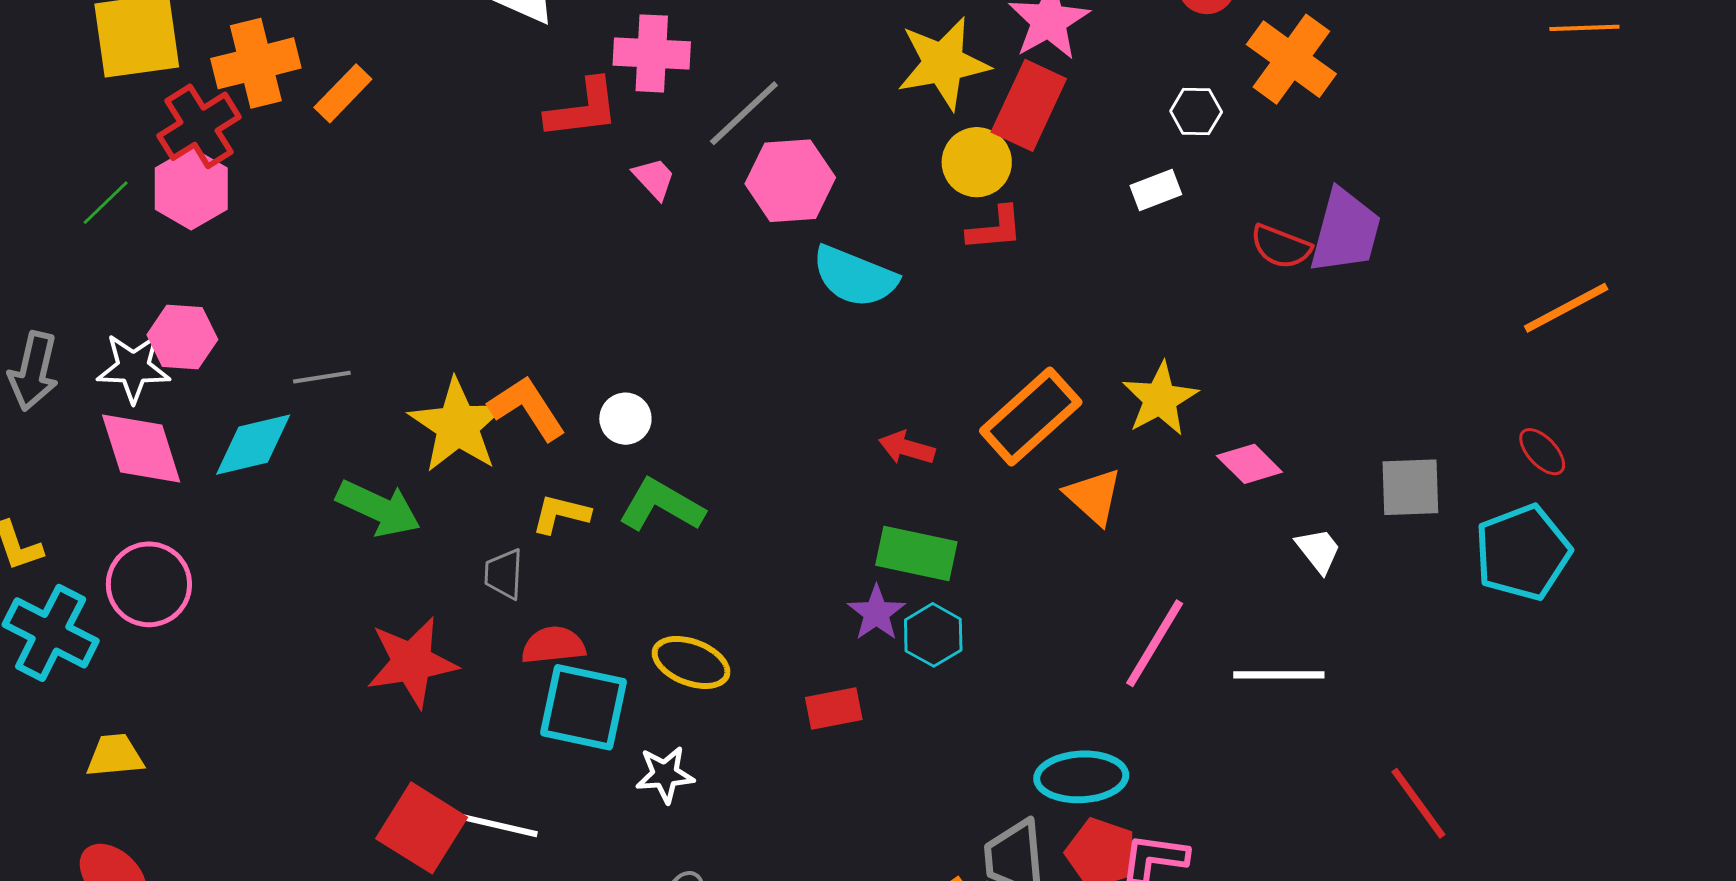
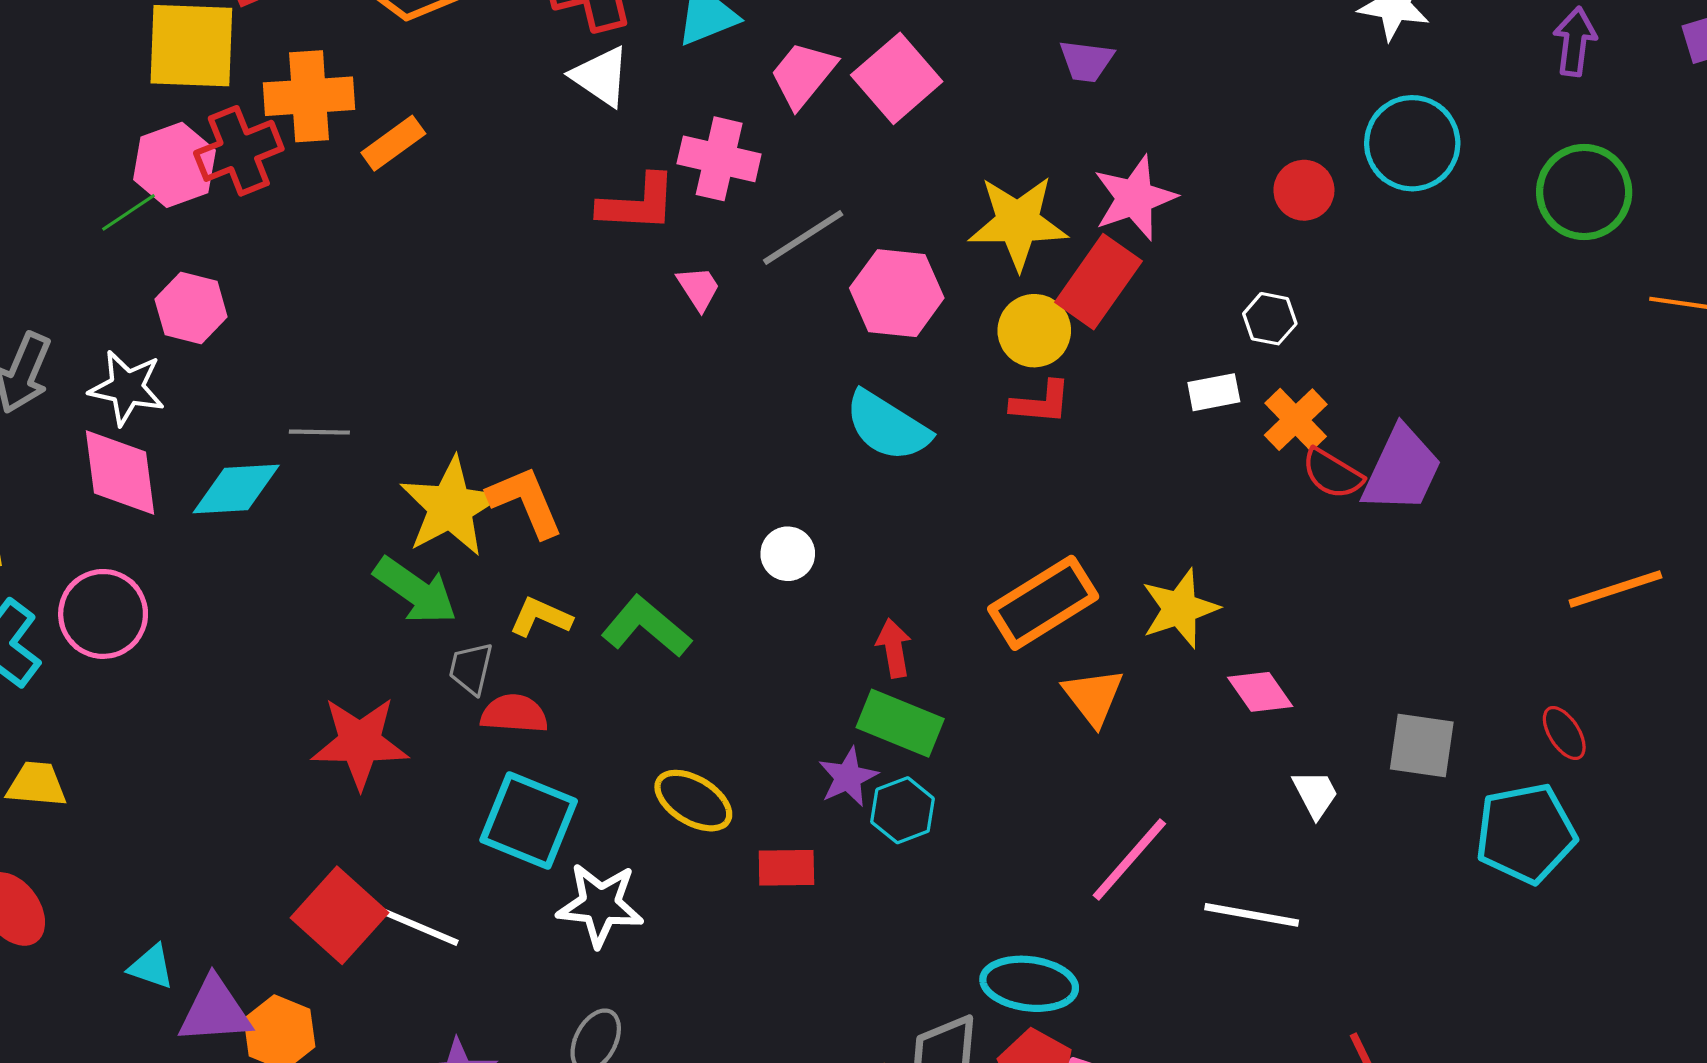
orange cross: (1291, 59) -> (1296, 420), moved, size x0.7
pink hexagon: (790, 181) -> (897, 293), moved
pink hexagon: (191, 189) -> (174, 165), moved
pink hexagon: (182, 337) -> (191, 308), moved
white circle: (625, 419) -> (788, 554), moved
red arrow: (907, 448) -> (894, 648), moved, turned 54
green arrow: (378, 508) -> (415, 591), moved
red semicircle: (553, 645) -> (514, 714), moved
yellow ellipse: (691, 662) -> (693, 801), moved
white star: (665, 774) -> (600, 905), size x1.4

